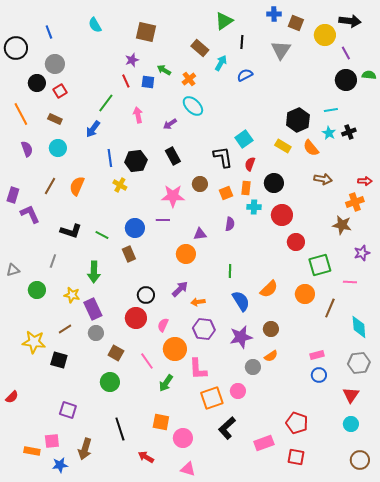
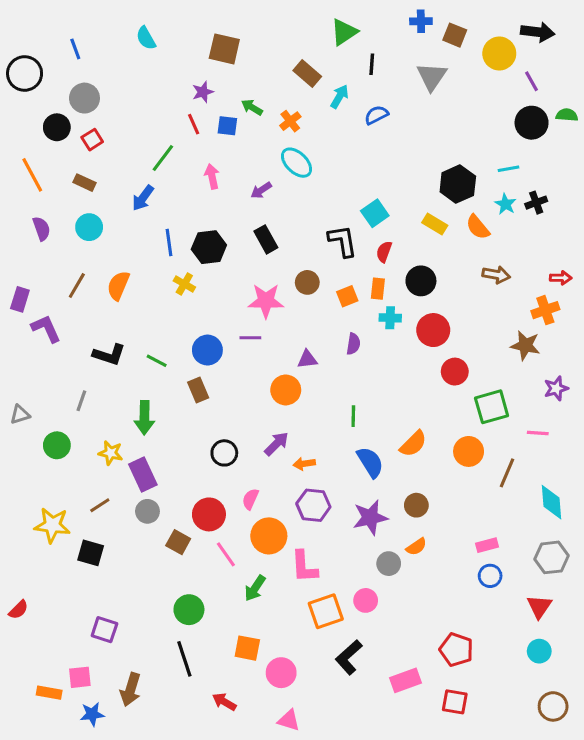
red circle: (136, 318) -> (209, 514), moved
green circle: (110, 382) -> (189, 610), moved

